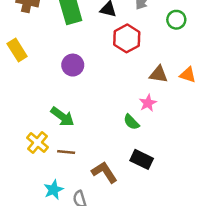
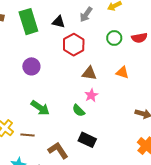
green circle: (176, 20) -> (114, 38), moved
brown triangle: (159, 74) -> (89, 73), moved
green arrow: (62, 117) -> (40, 108), moved

